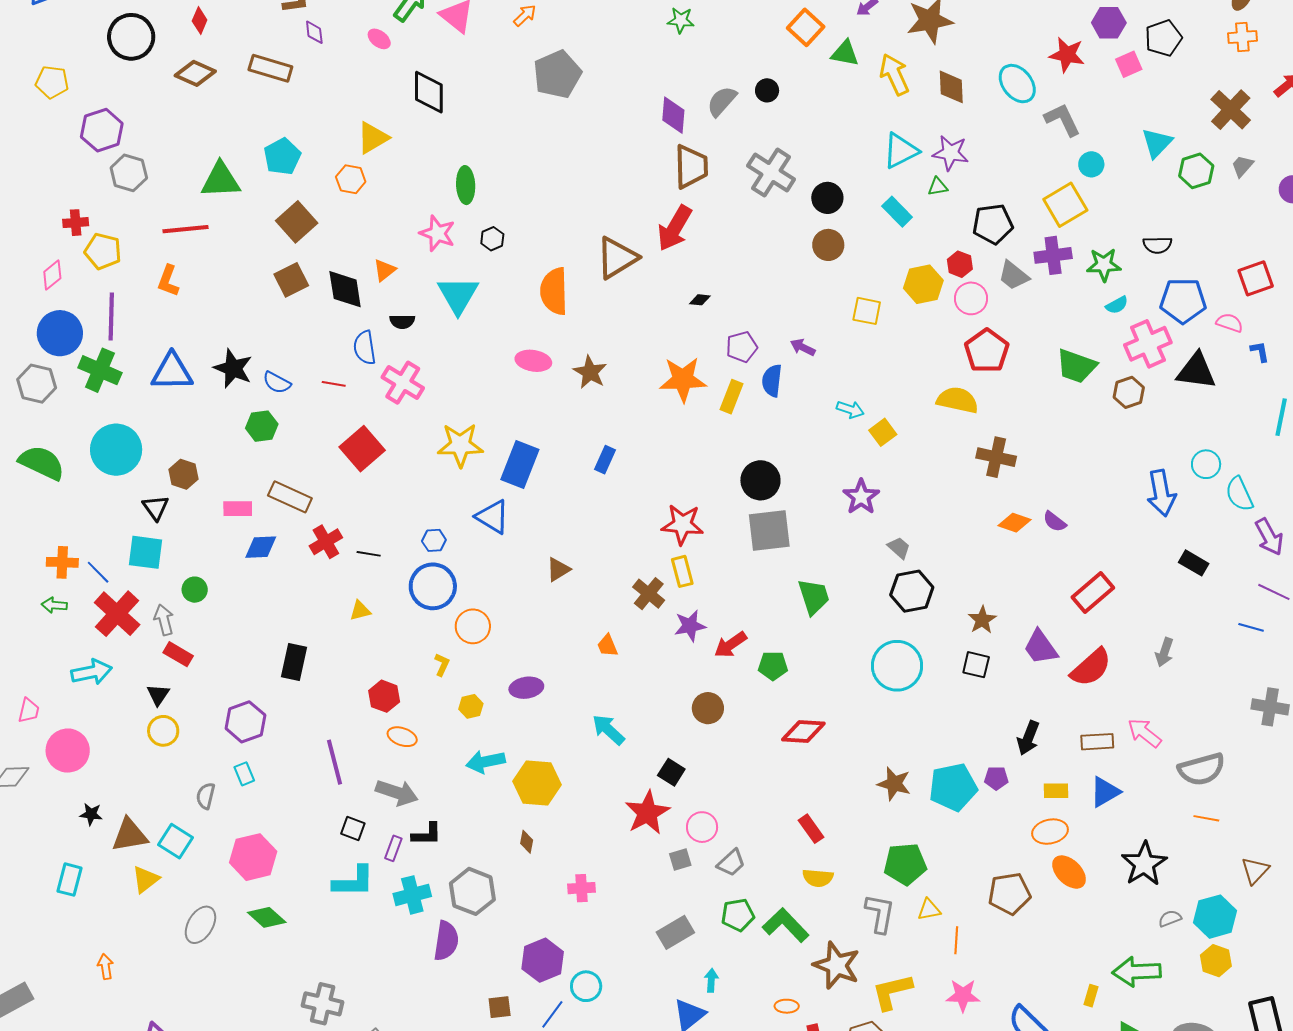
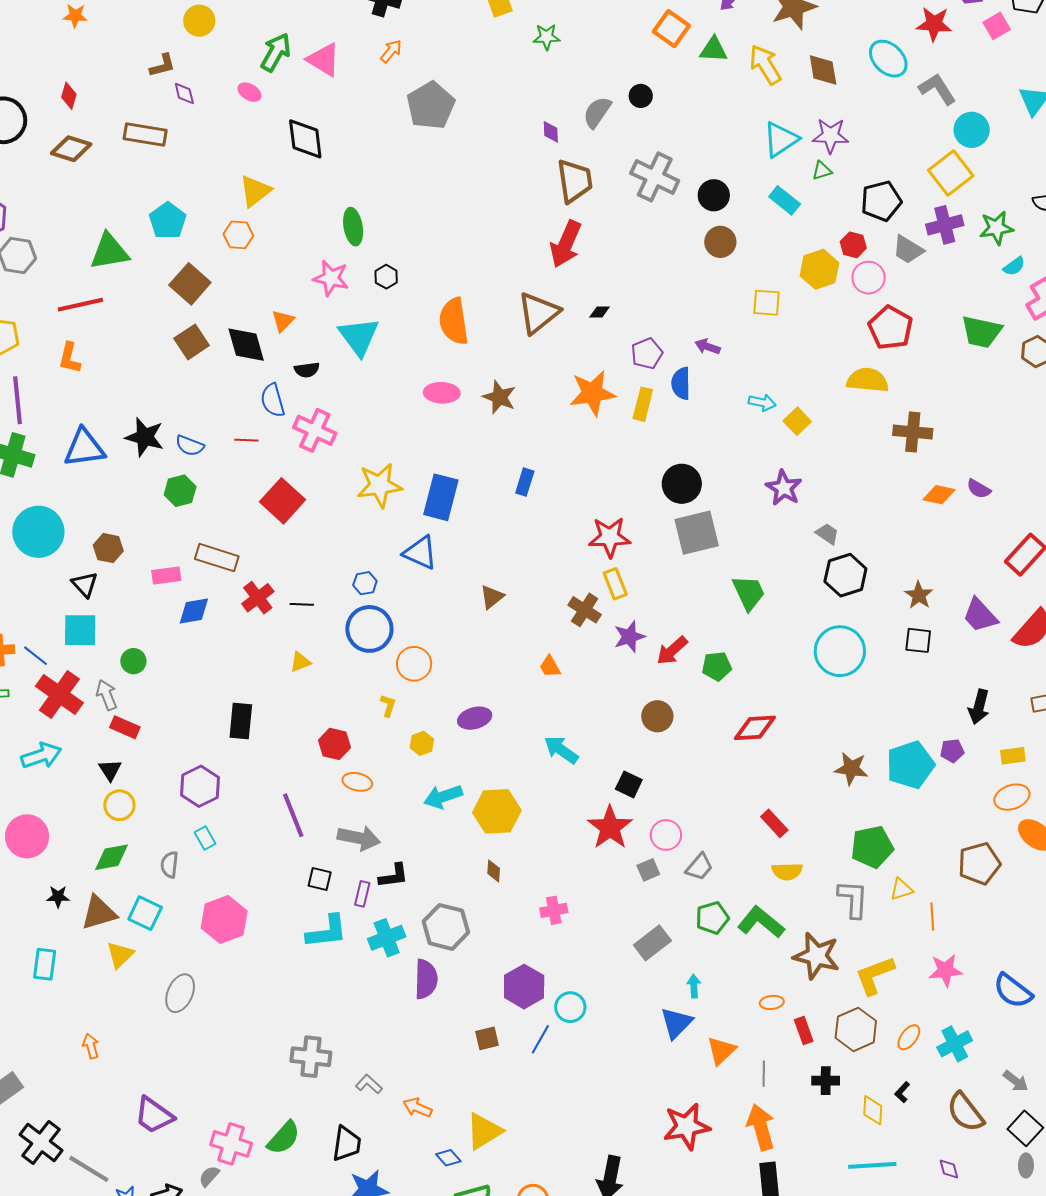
purple diamond: (673, 115) -> (551, 132), size x0.6
cyan circle: (1091, 164) -> (972, 130), size x1.4
brown triangle: (617, 258) -> (538, 313), moved
green diamond: (267, 917) -> (111, 857), moved, turned -45

